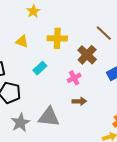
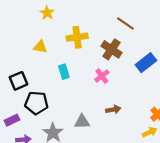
cyan rectangle: (40, 68) -> (64, 72), turned -56
brown arrow: (79, 101) -> (113, 109), moved
gray triangle: (49, 117) -> (82, 122), size x0.7

